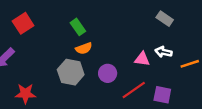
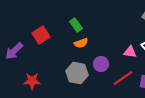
red square: (23, 23) -> (41, 35), moved
gray hexagon: (71, 72) -> (77, 73), moved

